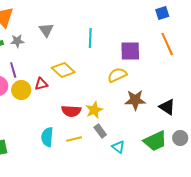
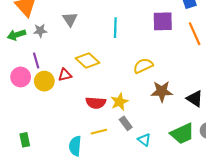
purple square: (130, 51) -> (163, 21), moved
cyan semicircle: (47, 137) -> (75, 146), moved

